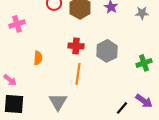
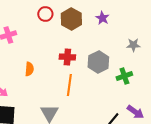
gray star: (142, 13) -> (133, 45), moved
green cross: (144, 63) -> (124, 76), moved

